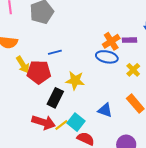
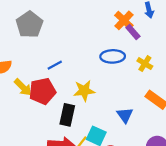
purple rectangle: (130, 40) -> (133, 32), turned 64
orange cross: (111, 41) -> (124, 20), moved
blue triangle: (105, 110) -> (125, 115), turned 49

